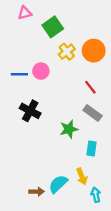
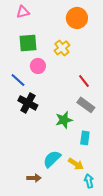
green square: (53, 27) -> (28, 43), moved, turned 30
orange circle: (94, 51) -> (77, 18), moved
blue line: (19, 74) -> (18, 80), moved, turned 42
yellow arrow: (82, 176) -> (76, 164), turned -35
cyan semicircle: (58, 184) -> (52, 159), moved

